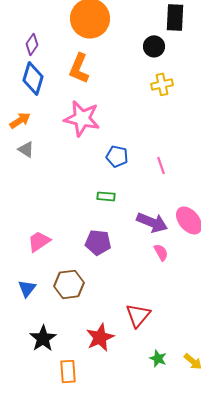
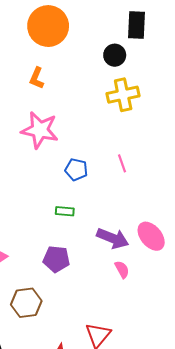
orange L-shape: (79, 68) -> (37, 78), size x0.7
yellow cross: (162, 84) -> (123, 95), size x1.4
pink line: (161, 165) -> (122, 163), moved

